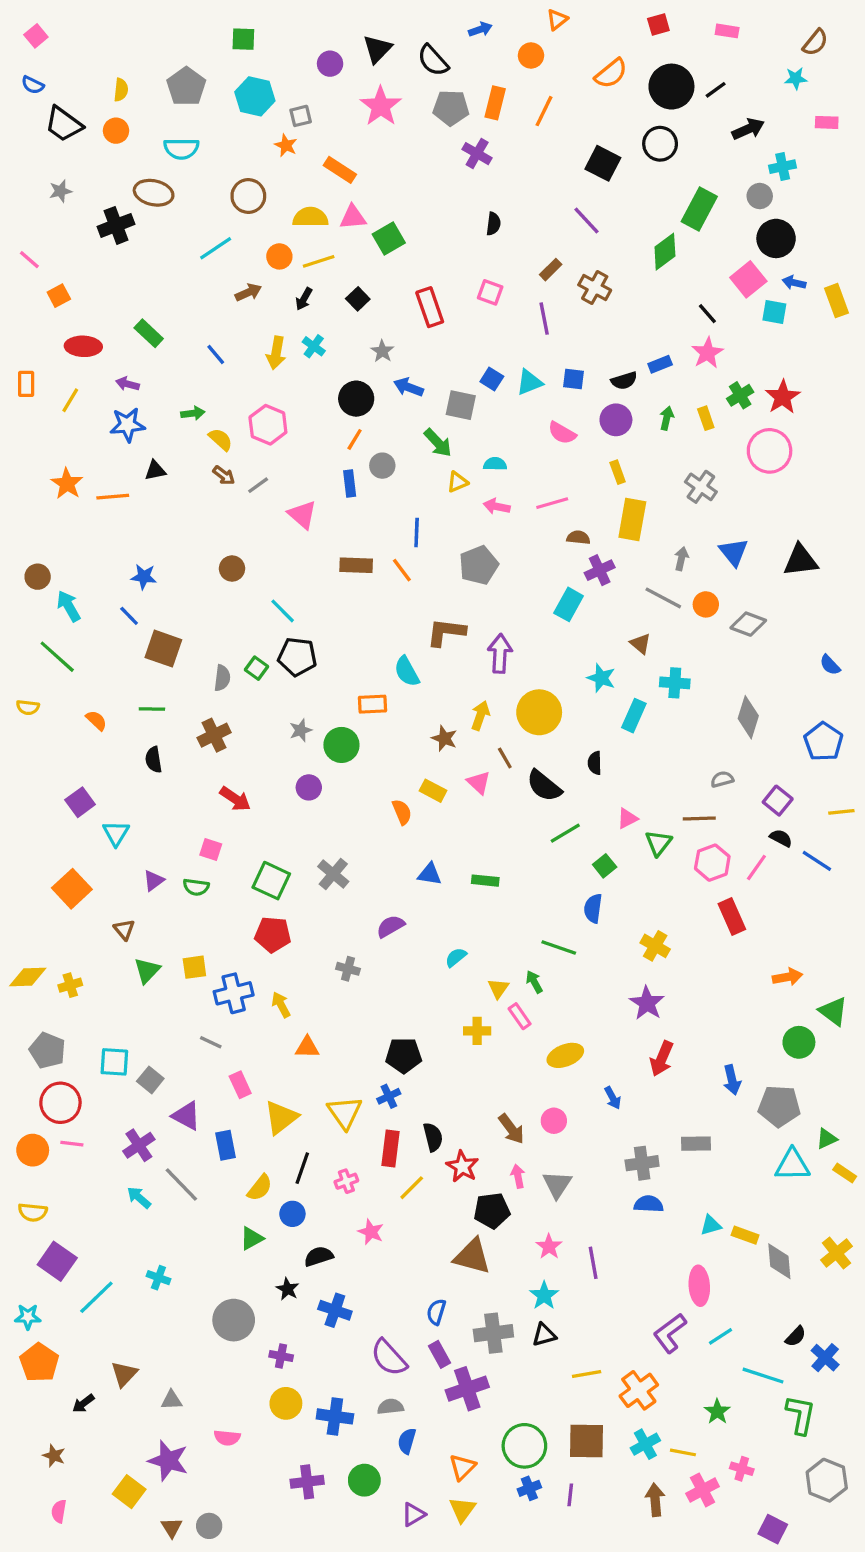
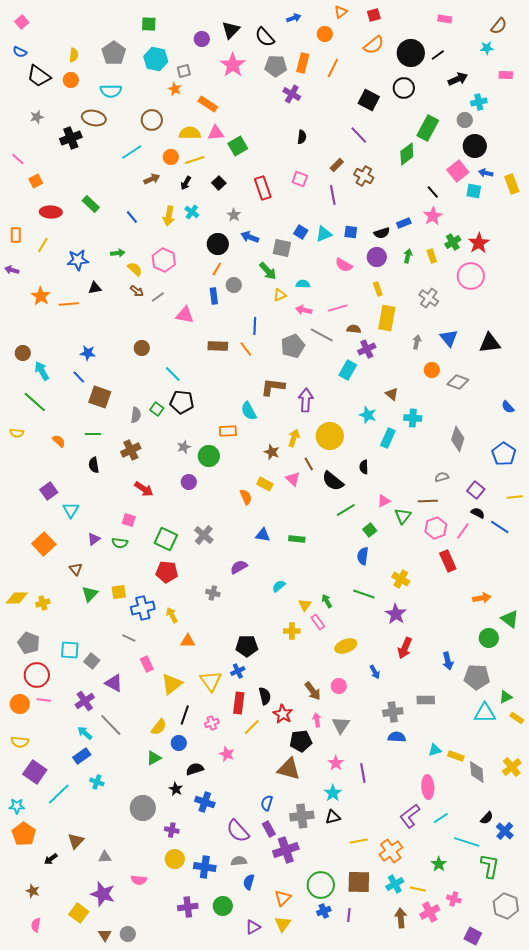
red square: (658, 24) -> (374, 15), moved
purple arrow: (127, 384) -> (12, 270), moved
pink triangle: (302, 515) -> (185, 315), turned -30
gray line: (663, 598) -> (322, 335), moved
green line: (559, 948) -> (364, 594), moved
blue rectangle: (225, 1145) -> (82, 756), moved, turned 66

